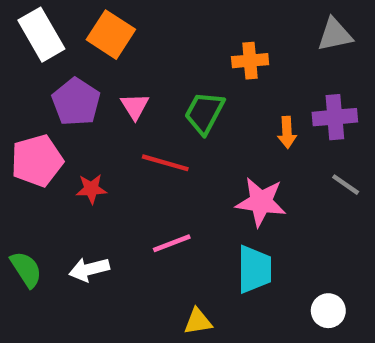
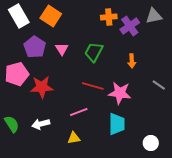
orange cross: (250, 61) -> (109, 17), moved
purple cross: (335, 117) -> (130, 26), moved, turned -30
red line: (165, 163) -> (93, 86), moved
red star: (91, 189) -> (42, 87), size x1.6
yellow triangle: (198, 322) -> (74, 138), moved

